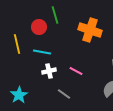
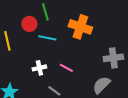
cyan line: (42, 52) -> (47, 38), moved

